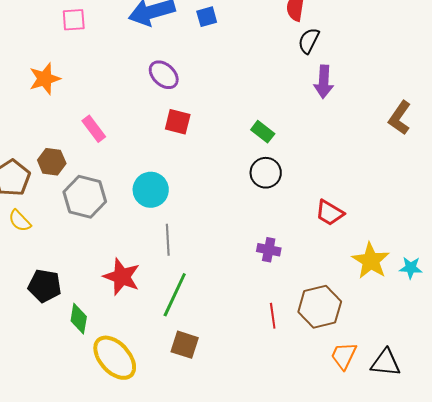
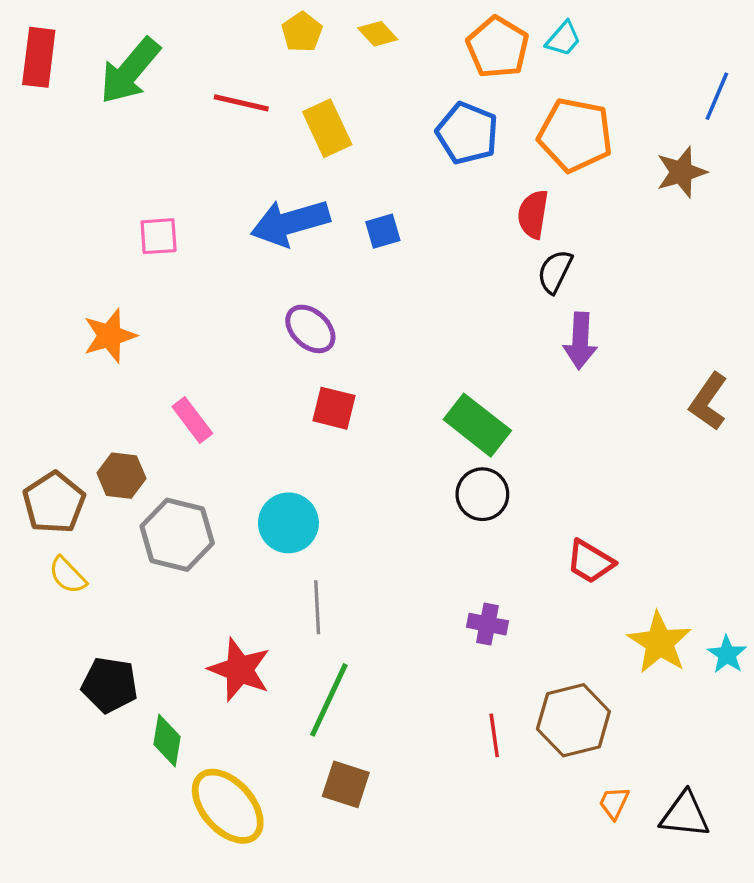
green rectangle: (263, 132) -> (477, 425), size x1.6
cyan star: (411, 268) -> (727, 654), turned 30
orange trapezoid: (344, 356) -> (614, 803), size x0.7

